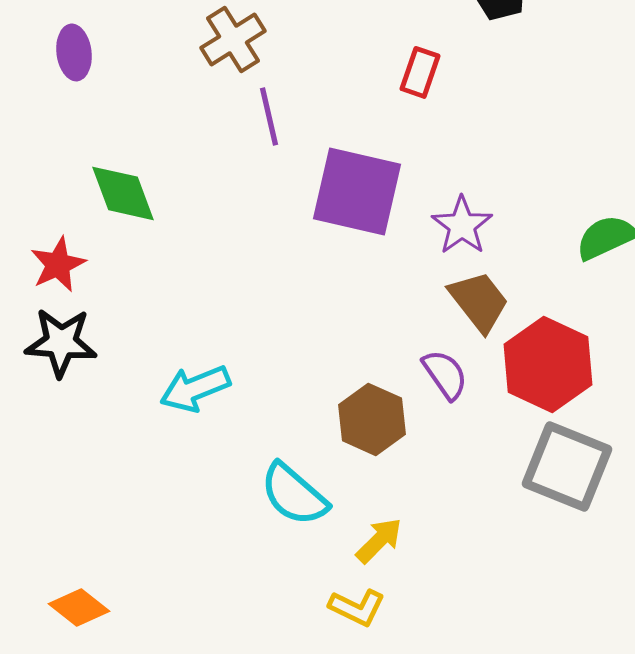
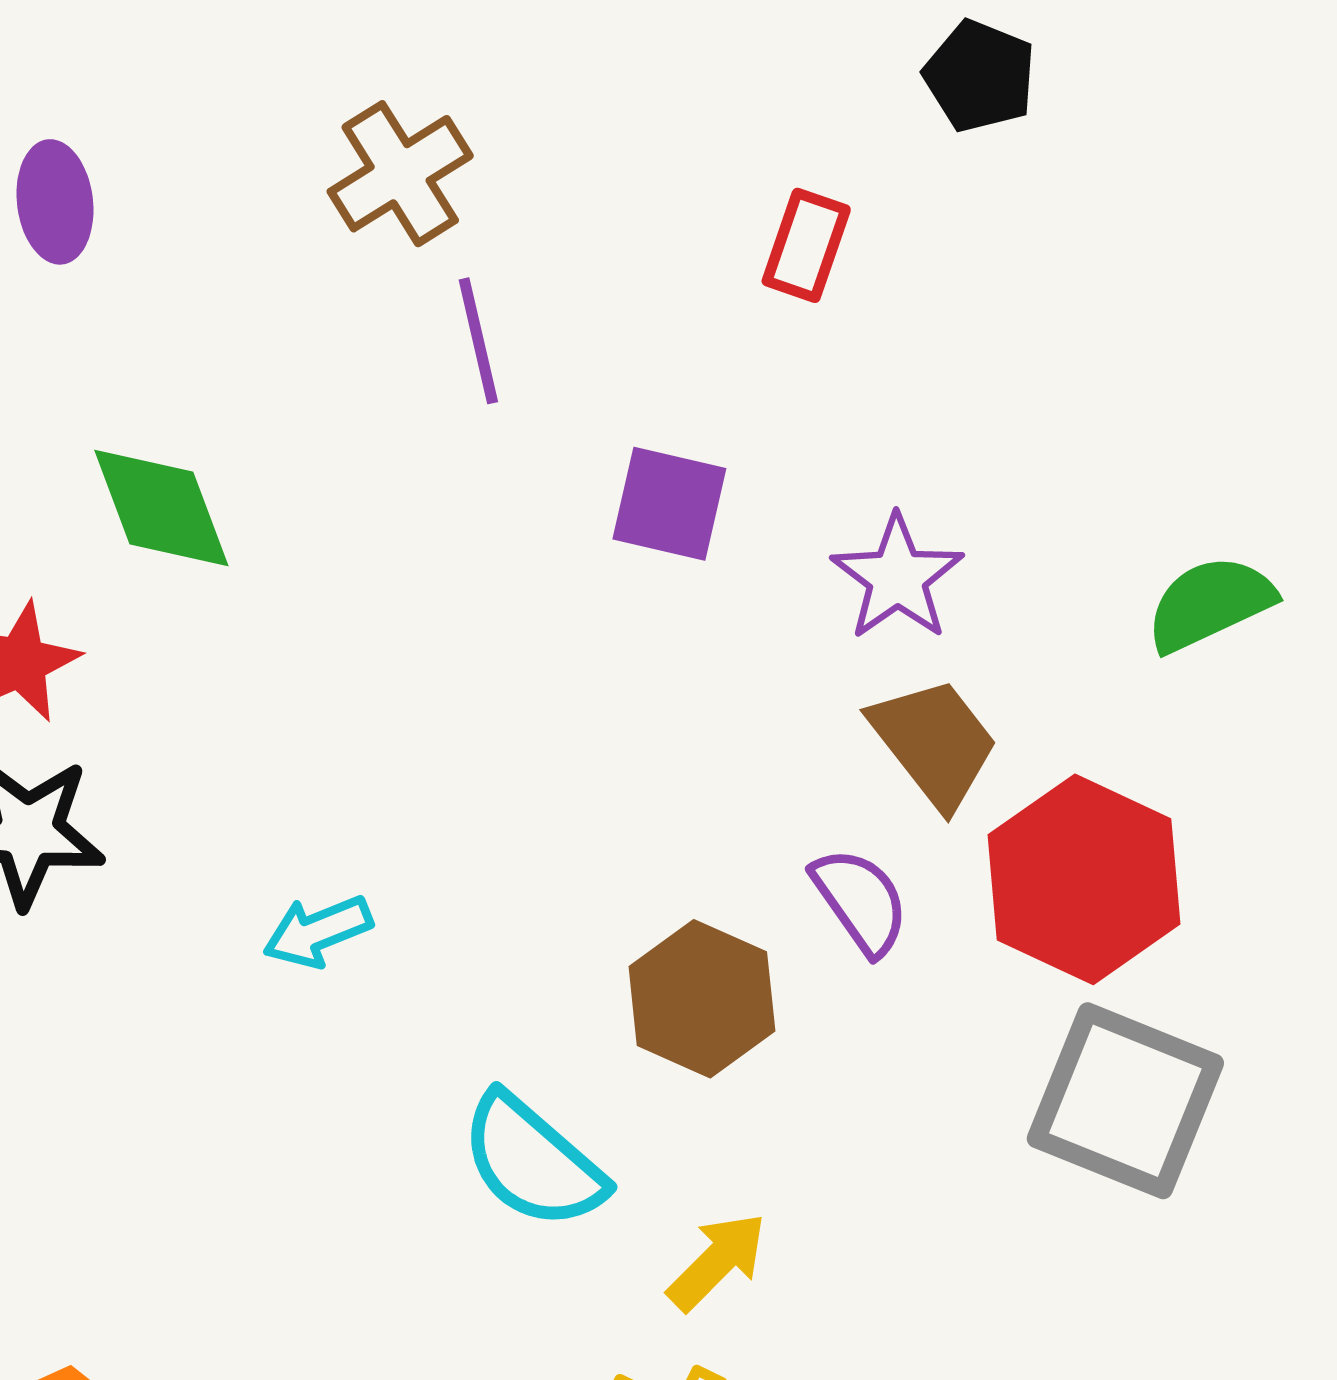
purple square: (357, 191) -> (669, 504), size x0.6
cyan arrow: (195, 388) -> (318, 931), size x0.7

